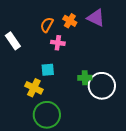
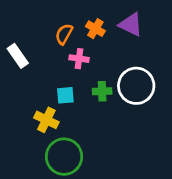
green cross: (85, 78) -> (102, 91), moved
white circle: (102, 86) -> (136, 86), moved

